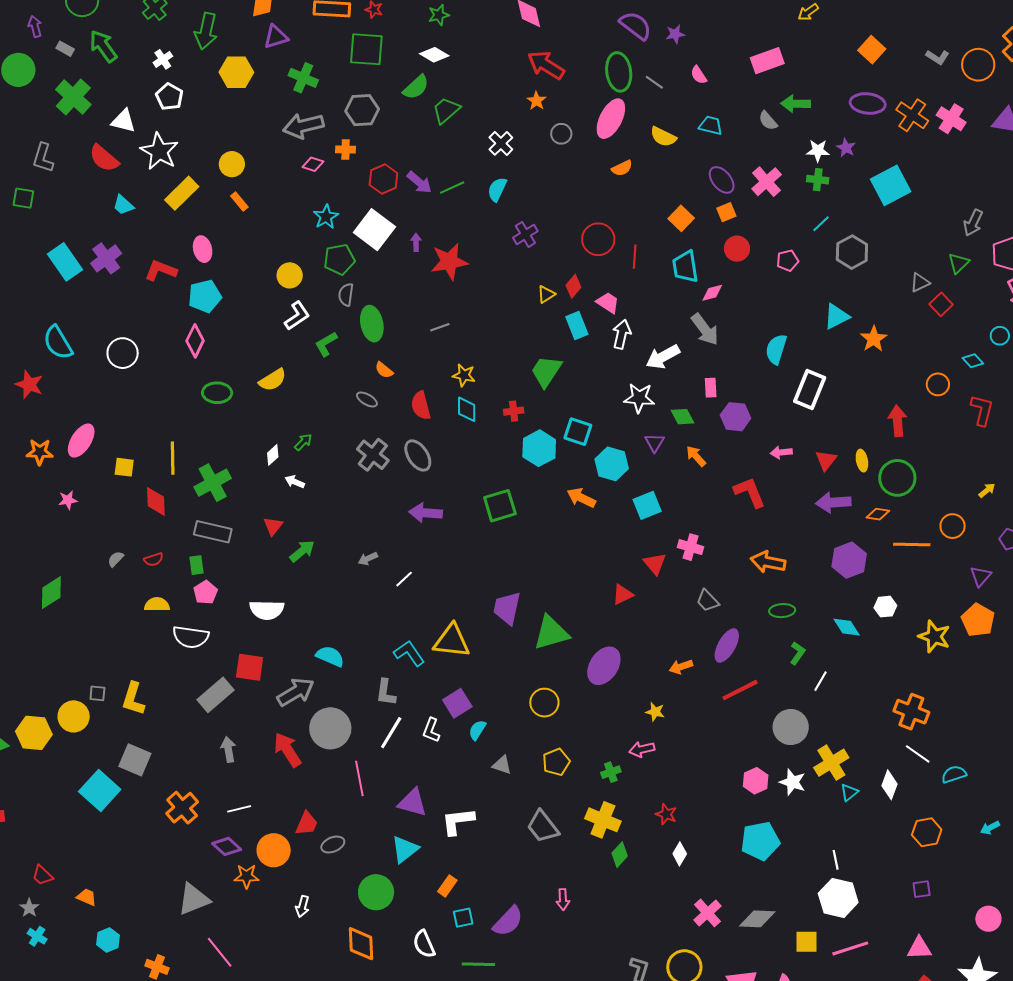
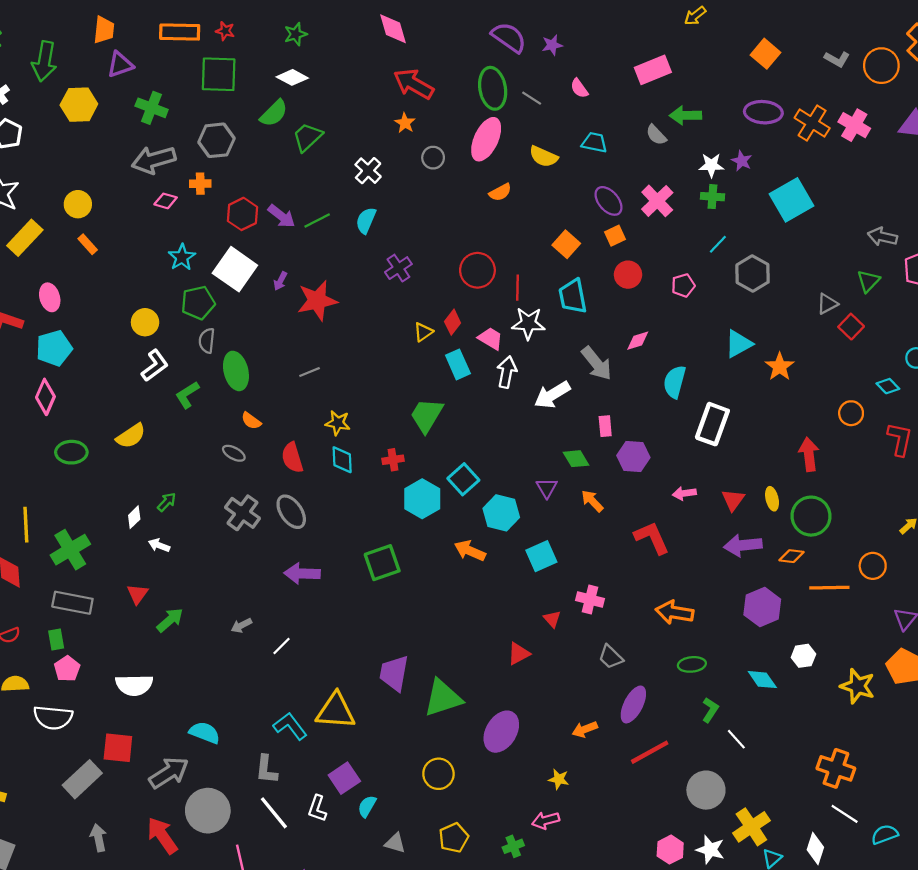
gray arrow: (973, 223) -> (882, 237), turned 80
purple arrow: (416, 242) -> (280, 281), turned -150
pink diamond: (712, 293) -> (638, 341), moved
white star: (639, 398) -> (528, 323), moved
cyan square: (578, 432) -> (463, 479), turned 32
red triangle: (655, 564) -> (552, 619), size x0.7
white line: (820, 681) -> (736, 739), turned -70
white line: (391, 733) -> (274, 813), turned -68

